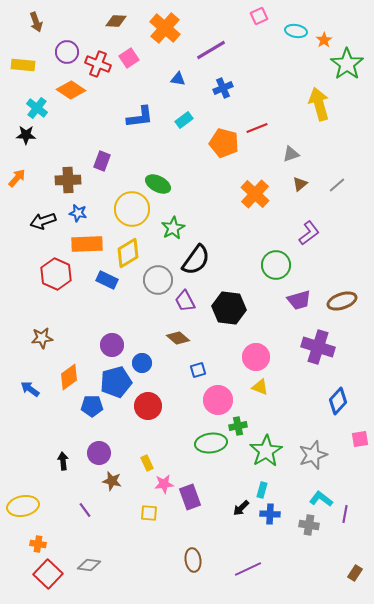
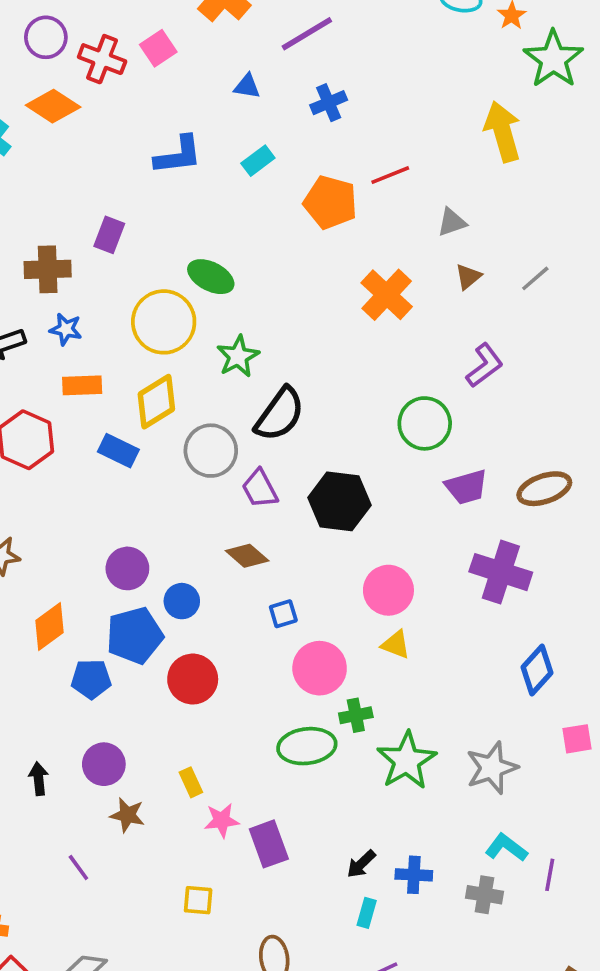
orange rectangle: (87, 244) -> (82, 385), size x0.7
cyan rectangle: (262, 490) -> (367, 913), moved
yellow square: (149, 513) -> (198, 900), moved

